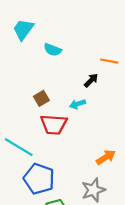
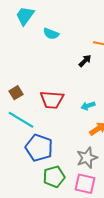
brown square: (41, 98) -> (16, 93), moved
cyan arrow: (78, 104) -> (88, 106), moved

